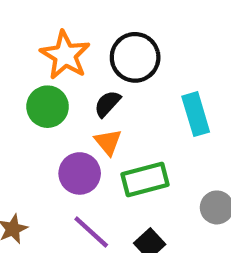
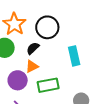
orange triangle: (108, 142) -> (32, 66), turned 40

